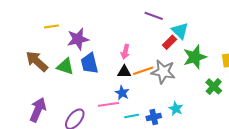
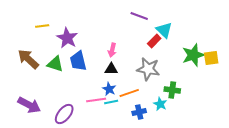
purple star: (78, 39) -> (67, 38), turned -30
green star: (195, 57) -> (193, 55), moved
orange line: (143, 71) -> (129, 93), moved
green cross: (214, 86) -> (172, 90), moved, turned -35
purple arrow: (38, 110) -> (29, 105), turned 95
cyan line: (132, 116) -> (111, 102), moved

